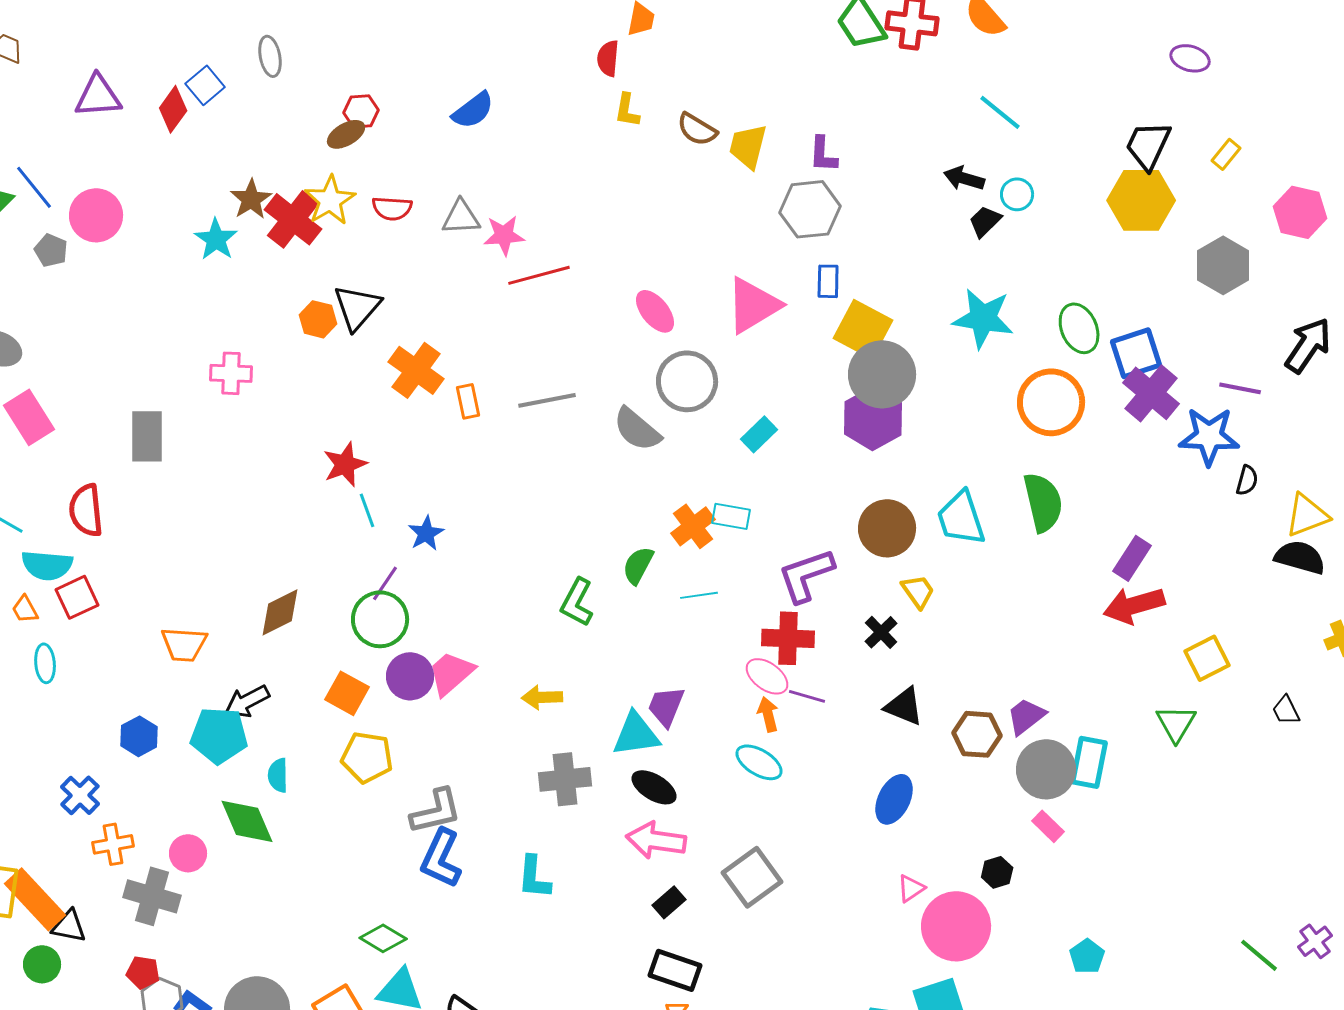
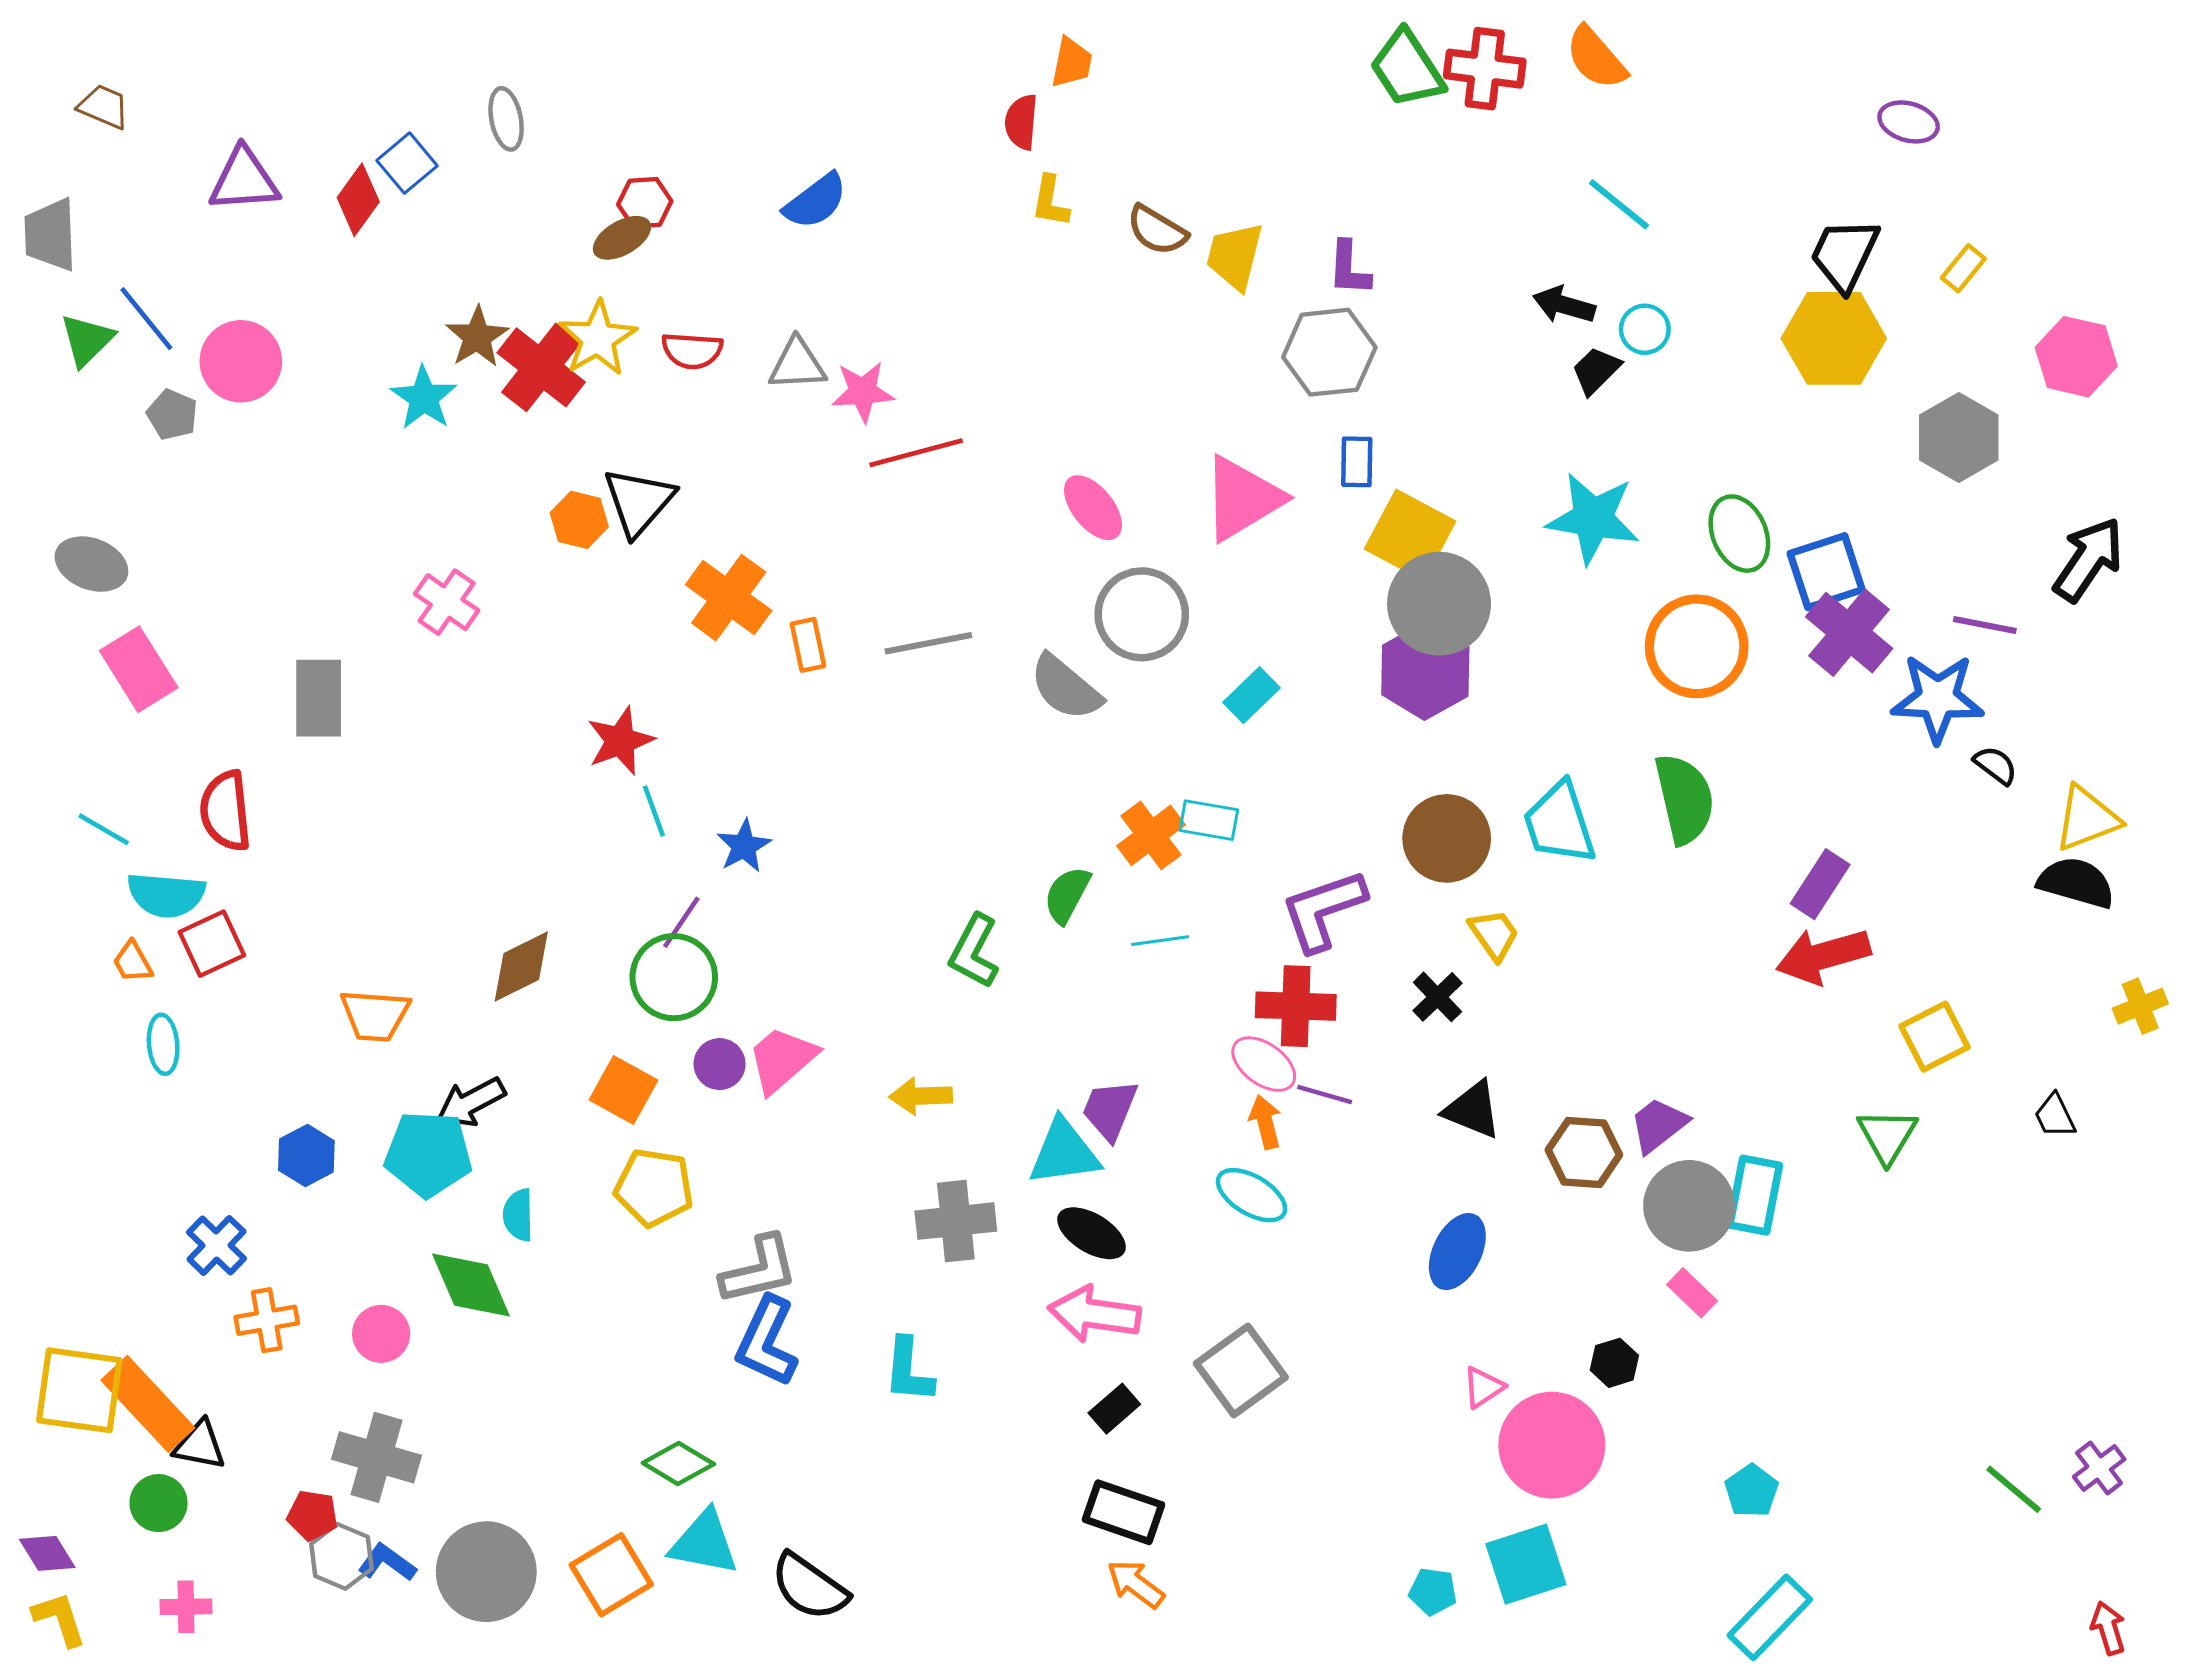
pink cross: (231, 373) -> (447, 602), turned 33
black semicircle: (1247, 480) -> (1995, 765), turned -68
purple circle: (410, 676) -> (720, 1064), size x0.7
gray cross: (152, 896) -> (377, 1457), moved

